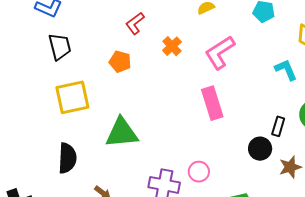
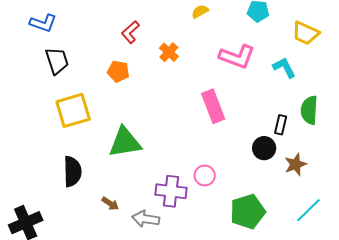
pink L-shape: (220, 52) -> (237, 57), moved, turned -123

